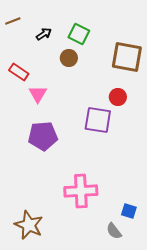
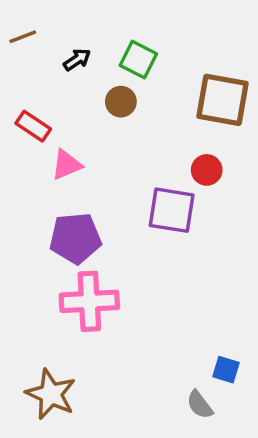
pink triangle: (38, 94) -> (67, 165), turned 36
pink cross: (81, 191) -> (89, 301), moved

